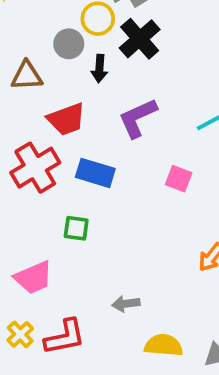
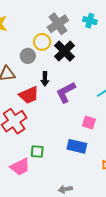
black arrow: (99, 69) -> (45, 79), moved
blue rectangle: (95, 173) -> (77, 146), moved
pink trapezoid: (33, 278) -> (20, 167), moved

